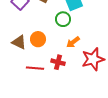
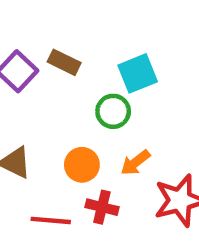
orange circle: (38, 39) -> (82, 165), moved

